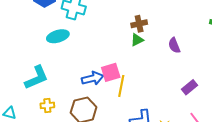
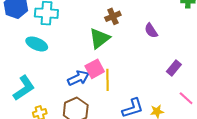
cyan ellipse: (58, 36) -> (37, 44), turned 50
green triangle: (137, 40) -> (99, 38), moved, size x1.6

